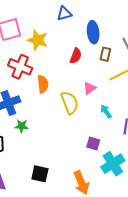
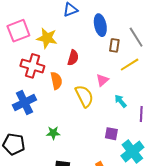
red semicircle: (76, 56) -> (73, 58), moved
green star: (22, 126) -> (53, 133), moved

